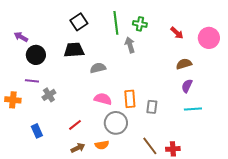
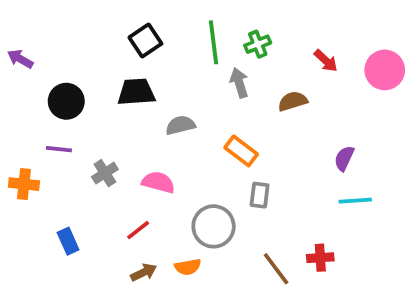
green cross: (140, 24) -> (258, 44), turned -32
purple arrow: (21, 37) -> (20, 59), moved
brown semicircle: (184, 64) -> (293, 101), moved
gray cross: (49, 95) -> (105, 173), moved
pink semicircle: (103, 99) -> (158, 182), moved
orange rectangle: (130, 99) -> (241, 151), moved, turned -48
gray rectangle: (152, 107) -> (260, 195), moved
red cross: (173, 149) -> (320, 258), moved

